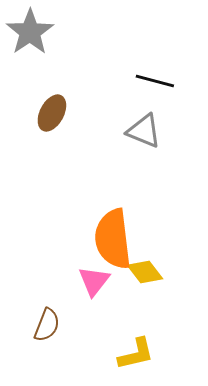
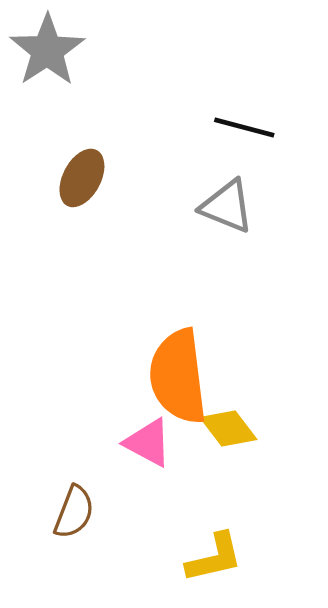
pink triangle: (94, 281) -> (148, 443), turned -40

